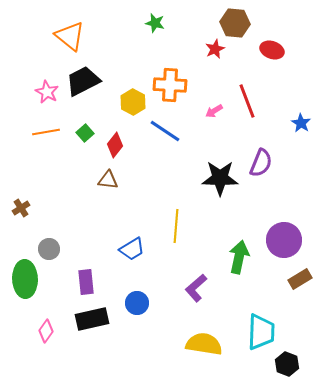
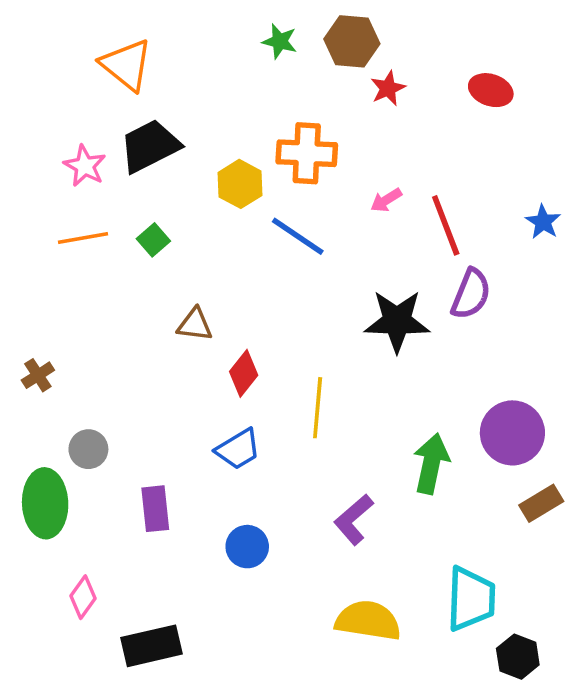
brown hexagon: (235, 23) -> (352, 41), moved
red line: (247, 101) -> (446, 225), moved
red diamond: (115, 145) -> (244, 373), moved
black rectangle: (92, 319) -> (152, 646), moved

